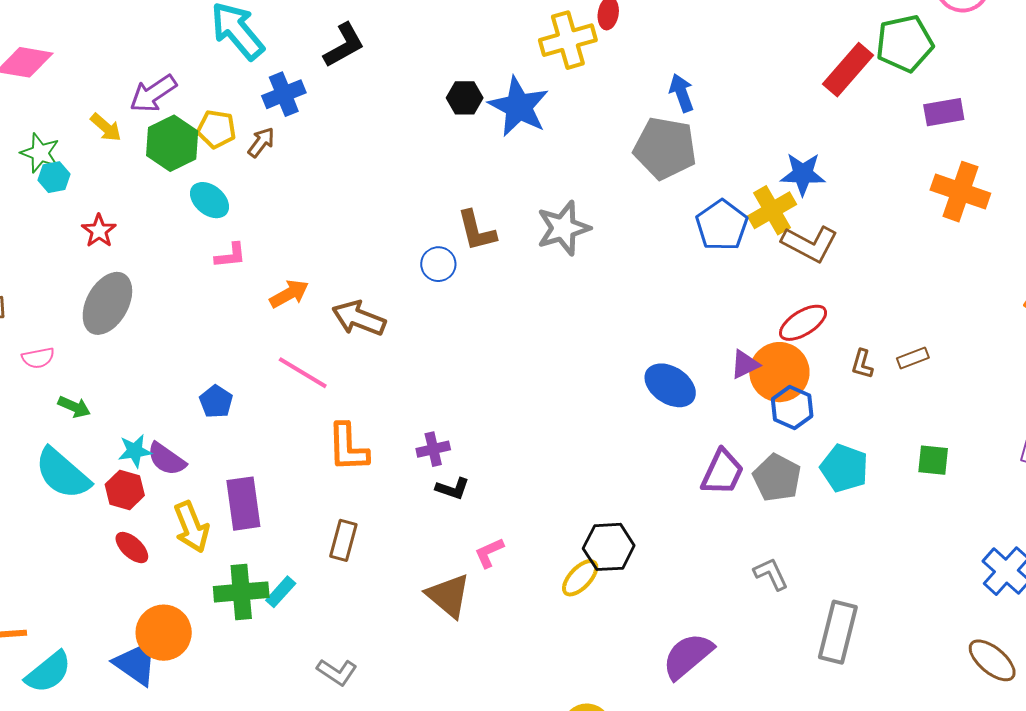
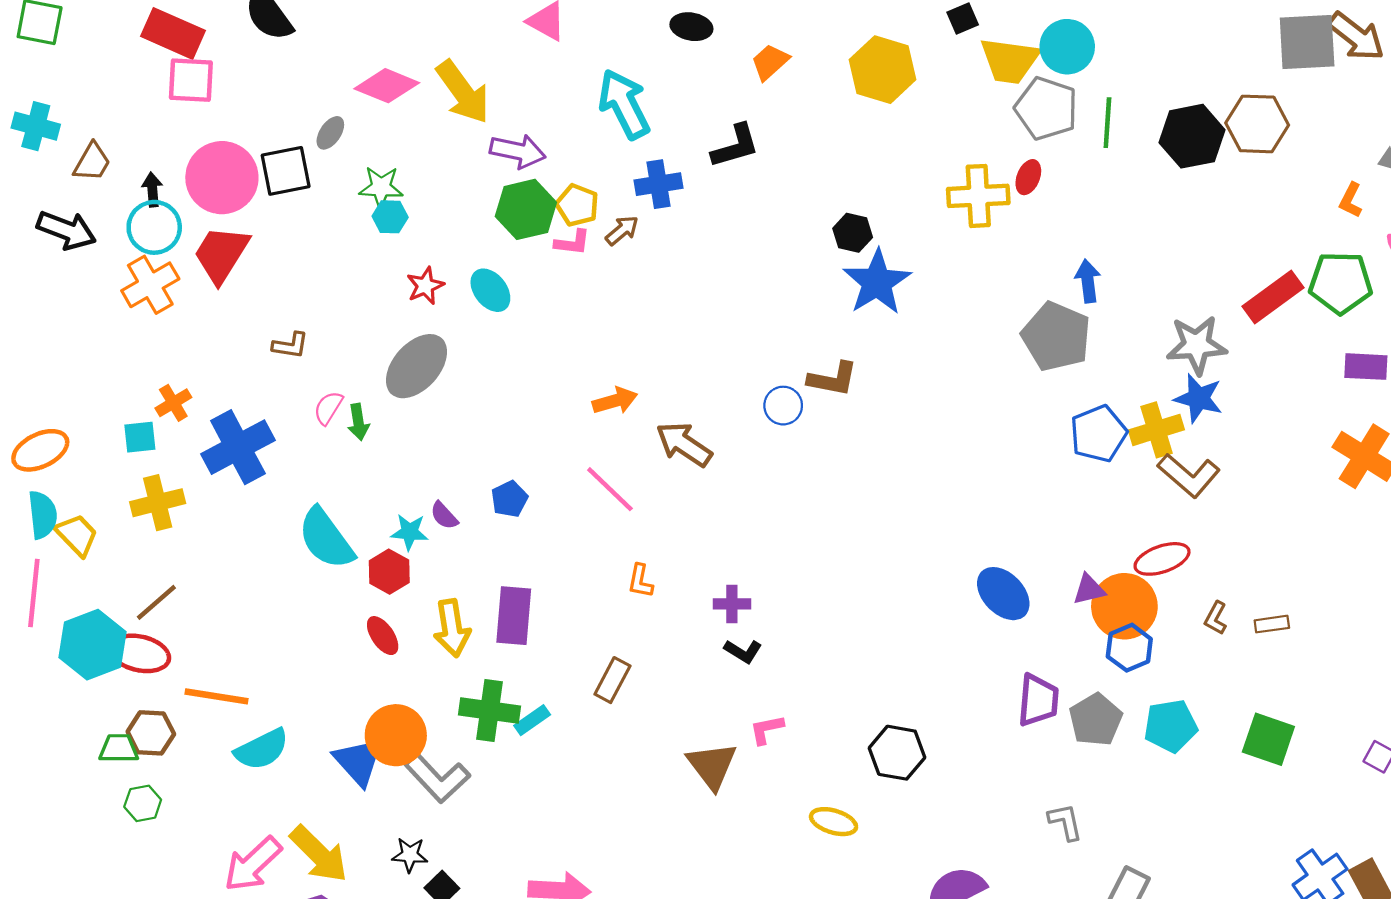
purple arrow: (153, 94) -> (518, 151), turned -147
blue star: (519, 107) -> (877, 282), moved
yellow arrow: (106, 127) -> (463, 92), moved, size x1.8
green star: (40, 153) -> (381, 187), turned -30
cyan ellipse: (210, 200) -> (490, 290), moved
gray star: (563, 228) -> (1197, 345), moved
brown L-shape: (477, 231) -> (833, 379), turned -78
pink L-shape: (230, 256) -> (572, 243), moved
pink semicircle: (38, 358) -> (328, 408), turned 120
green arrow: (74, 407) -> (358, 422), moved, turned 44
orange L-shape: (348, 448) -> (640, 581), size x0.6
purple semicircle: (166, 459) -> (444, 516), moved, size x0.7
green square: (933, 460) -> (1268, 739), size x1.4
cyan pentagon: (844, 468) -> (1171, 726), turned 30
purple trapezoid: (722, 472) -> (1038, 700), turned -33
yellow ellipse: (580, 578) -> (834, 822), moved, turned 51
gray L-shape: (337, 672) -> (437, 778), moved, size x1.5

